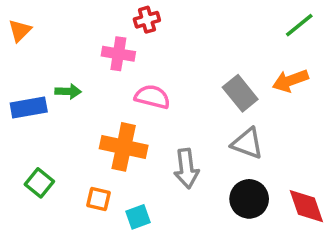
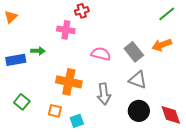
pink semicircle: (152, 97) -> (101, 54), moved

